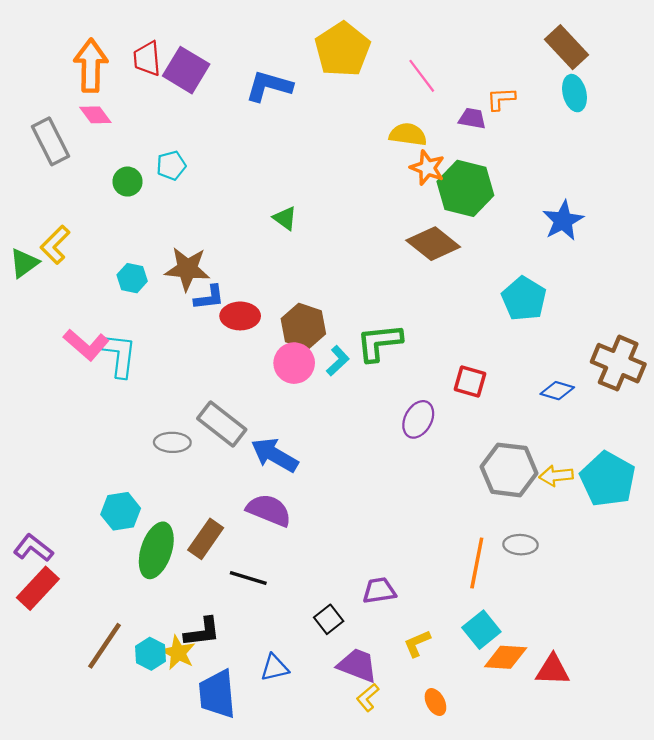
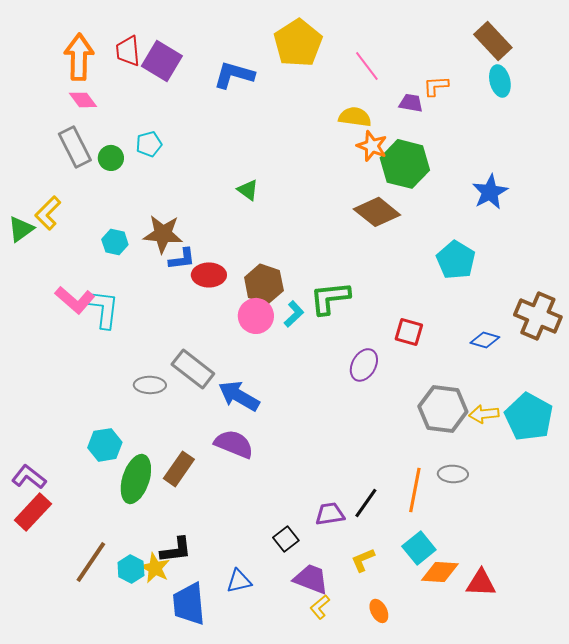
gray rectangle: (51, 141) -> (75, 147), moved
black line: (248, 578) -> (366, 503), moved, turned -72

